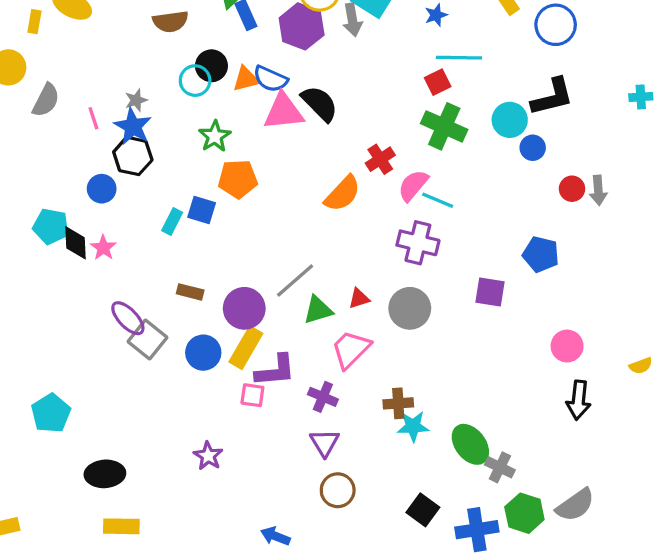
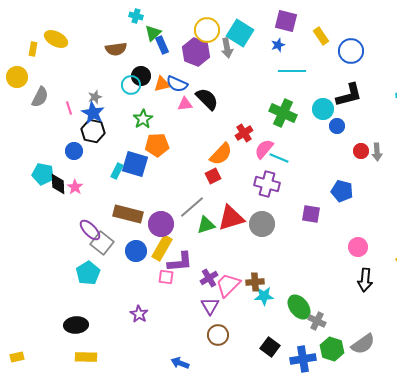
red square: (438, 82) -> (213, 176), moved
pink triangle: (284, 112) -> (185, 104), size x0.6
blue square: (202, 210) -> (135, 164), size x1.5
brown rectangle: (190, 292) -> (128, 214), size x1.8
red triangle: (359, 299) -> (231, 218), size x2.0
pink trapezoid: (351, 349) -> (228, 285), moved
purple cross: (323, 397) -> (209, 278), turned 36
cyan pentagon: (51, 413) -> (88, 273), moved

